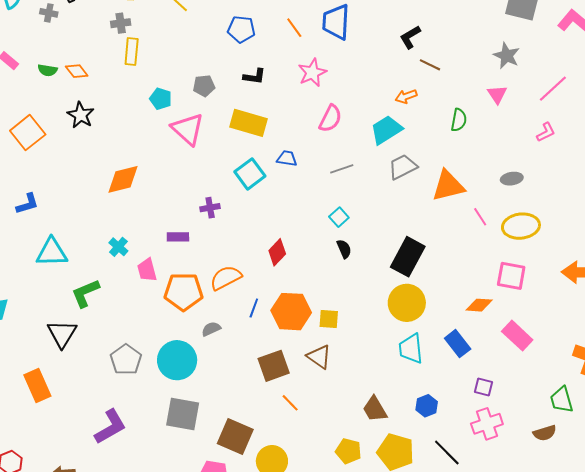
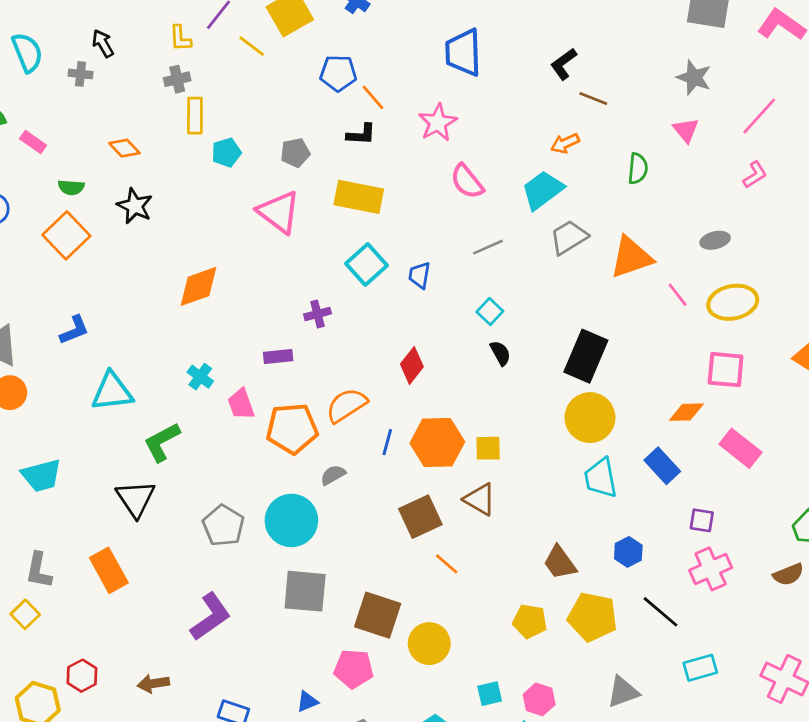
orange line: (294, 28) -> (373, 97), moved
green semicircle: (48, 70) -> (71, 187), moved
cyan pentagon: (161, 99) -> (226, 153), moved, turned -30
pink semicircle: (330, 118) -> (467, 181), turned 120
blue trapezoid: (287, 158) -> (419, 275), moved, turned -85

